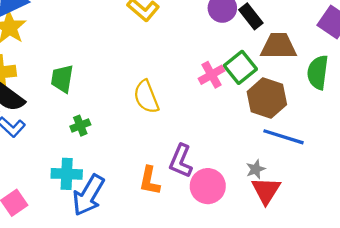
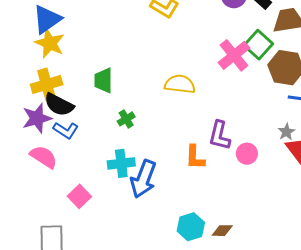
pink cross: (212, 75) -> (234, 55), size x1.4
yellow semicircle: (146, 97) -> (180, 84), turned 128
pink circle: (208, 186) -> (247, 154), size x0.7

